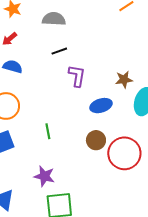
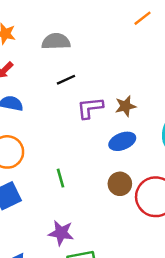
purple L-shape: (77, 76) -> (90, 108), turned -100
brown star: (124, 80) -> (125, 106), moved

